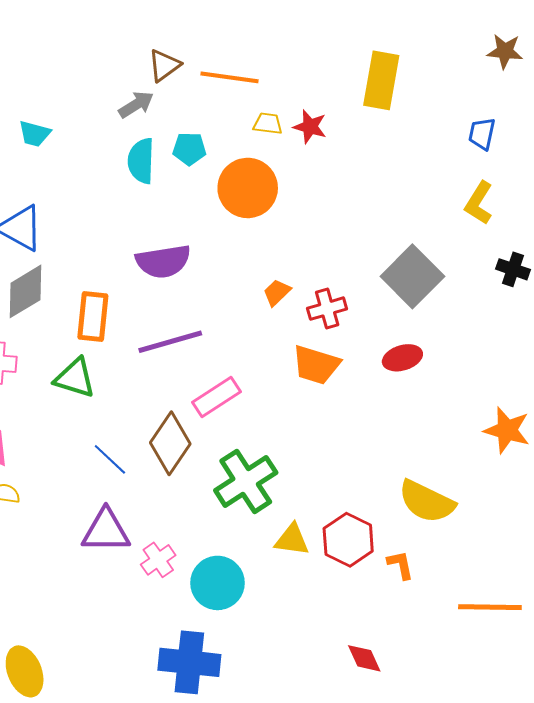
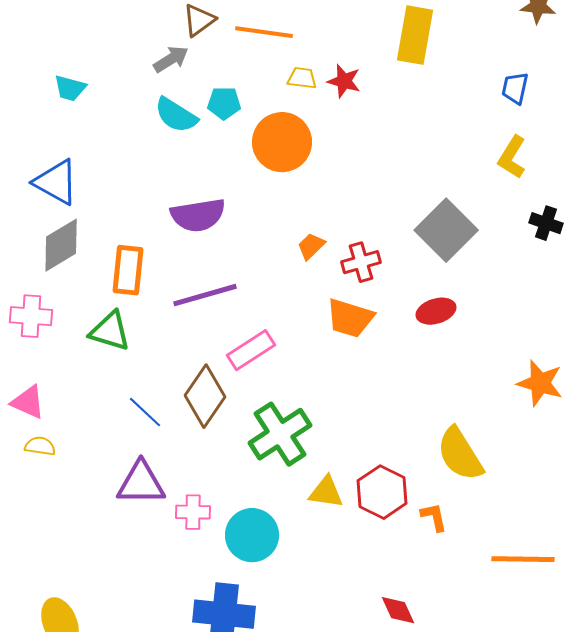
cyan semicircle: (141, 161) -> (176, 115), turned -60
yellow semicircle: (427, 502) -> (460, 454), turned 32
pink cross: (158, 560) -> (193, 512), turned 36

